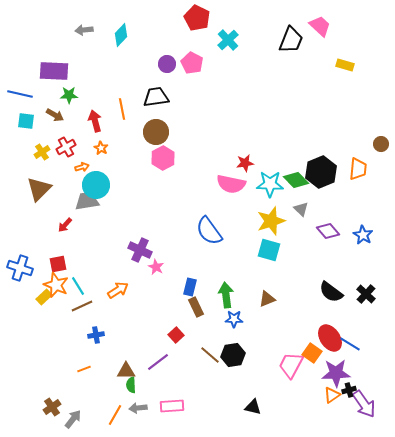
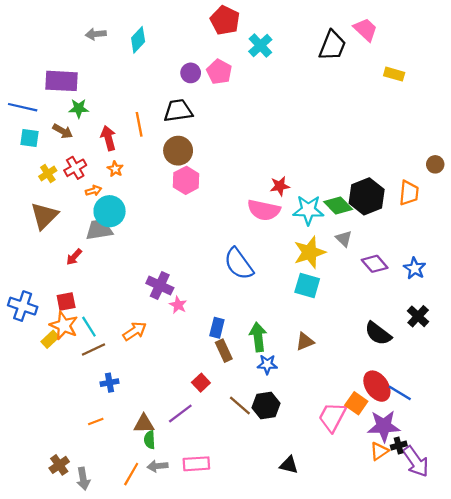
black cross: (366, 294) -> (418, 316), moved
gray arrow: (73, 419) -> (83, 479), turned 132

